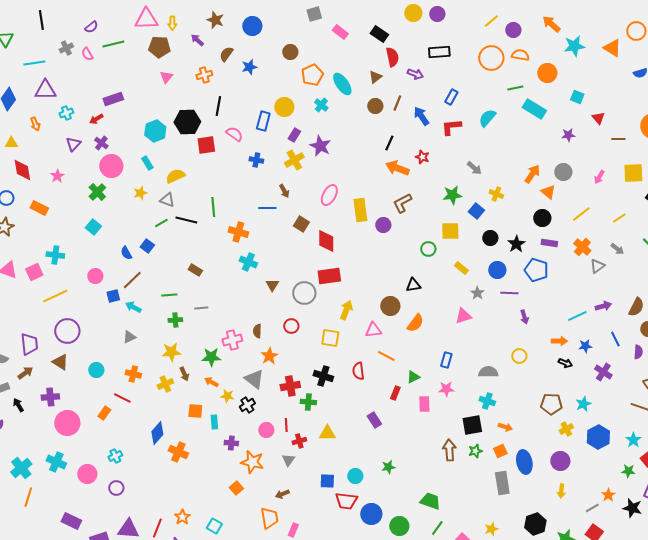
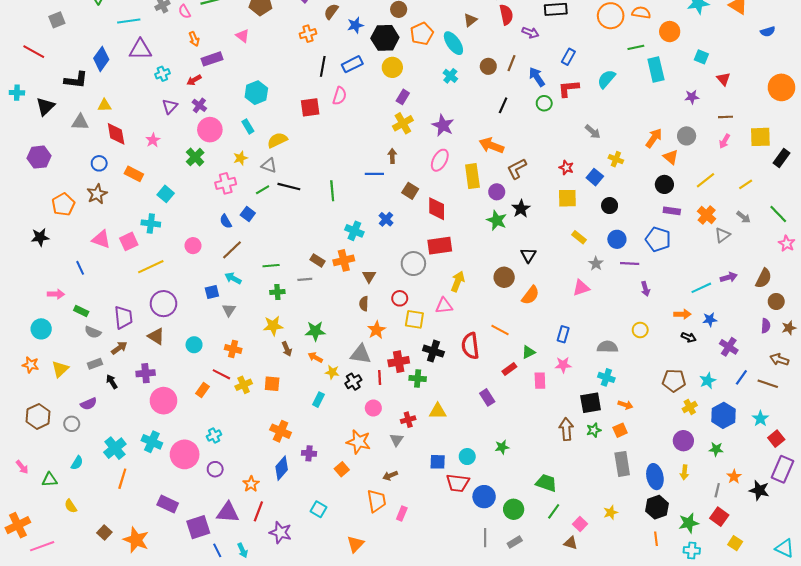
pink triangle: (166, 77) -> (243, 36), moved, turned -32
brown triangle: (375, 77) -> (470, 20), moved
cyan cross: (321, 105) -> (450, 76), moved
cyan rectangle: (534, 109) -> (656, 69), turned 45
blue rectangle: (263, 121) -> (352, 64), moved, turned 48
black hexagon: (187, 122) -> (385, 38), moved
orange arrow: (35, 124) -> (194, 39), moved
pink semicircle: (234, 134) -> (340, 96), turned 72
brown line: (618, 139) -> (726, 117), moved
purple star: (320, 146) -> (443, 125), moved
red star: (422, 157) -> (566, 168), moved
blue cross: (256, 160) -> (386, 219), moved, turned 32
orange arrow: (397, 168) -> (491, 145), moved
brown arrow: (284, 191) -> (392, 156), turned -152
green star: (452, 195) -> (497, 220), moved, turned 30
green line: (213, 207) -> (332, 191), moved
cyan square: (93, 227) -> (166, 194), moved
orange cross: (238, 232) -> (344, 260), moved, turned -30
black star: (516, 244) -> (521, 209), moved
green circle: (428, 249) -> (544, 103), moved
brown rectangle: (195, 270) -> (317, 260), moved
brown triangle: (272, 285) -> (369, 276), moved
black triangle: (413, 285) -> (528, 255), turned -49
blue square: (113, 296) -> (212, 292), moved
pink triangle: (373, 330) -> (444, 306), moved
gray triangle: (129, 337) -> (229, 310), turned -32
yellow square: (330, 338) -> (414, 319), moved
blue line: (615, 339) -> (741, 377), moved, turned 63
pink cross: (232, 340) -> (226, 183), moved
red semicircle: (358, 371) -> (470, 346), size x1.4
gray triangle: (254, 379) -> (361, 354), turned -30
yellow cross: (165, 384) -> (244, 385), moved
red rectangle: (395, 393) -> (509, 369), turned 32
orange square: (195, 411) -> (272, 384), moved
cyan rectangle: (214, 422) -> (318, 400), turned 32
red line: (286, 425) -> (380, 377), moved
blue diamond: (157, 433) -> (282, 468), moved
purple cross: (231, 443) -> (309, 453), moved
blue ellipse: (524, 462) -> (655, 477), moved
green star: (628, 471) -> (716, 449), moved
pink circle: (87, 474) -> (185, 454), size x1.4
gray line: (592, 508) -> (717, 490), turned -48
orange star: (182, 517) -> (251, 484), moved

